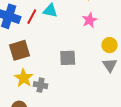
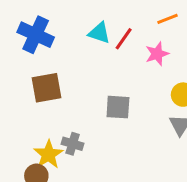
red line: (32, 17) -> (124, 39), moved
yellow star: (24, 78) -> (48, 154), moved

